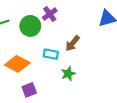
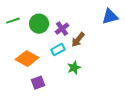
purple cross: (50, 14) -> (62, 29), moved
cyan rectangle: (51, 54) -> (58, 50), turned -40

